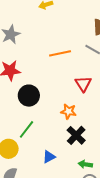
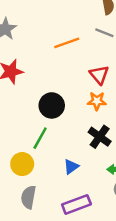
black circle: (29, 96) -> (52, 105), moved
orange star: (68, 111) -> (97, 101), moved

